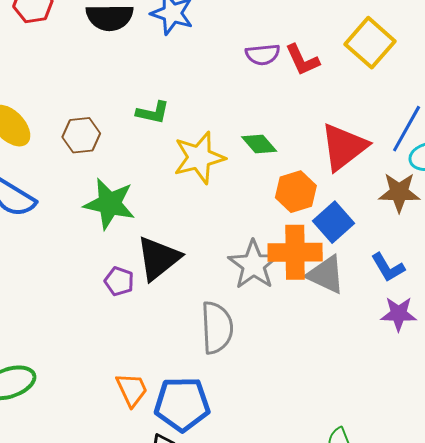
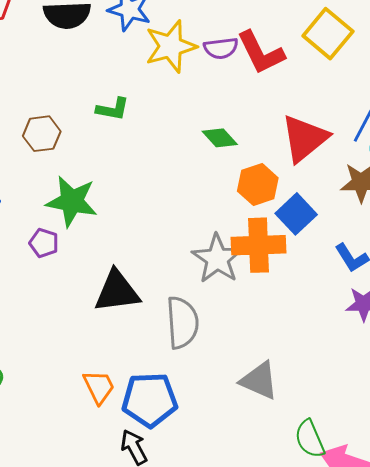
red L-shape: (302, 60) -> (261, 53), size x1.4
yellow star: (199, 158) -> (171, 46), moved
black triangle: (158, 258) -> (117, 291), moved, turned 33
gray triangle: (326, 275) -> (259, 380), moved
purple pentagon: (119, 281) -> (44, 243), moved

